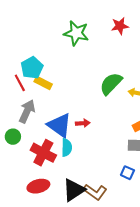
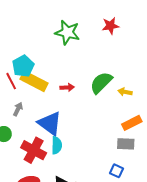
yellow rectangle: (43, 83) -> (34, 81), size x1.5
gray arrow: (27, 111) -> (18, 109), size x0.6
red arrow: (83, 123) -> (67, 87), moved

